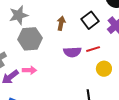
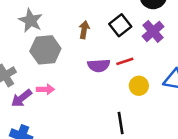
gray star: (19, 15) -> (31, 21), turned -30

